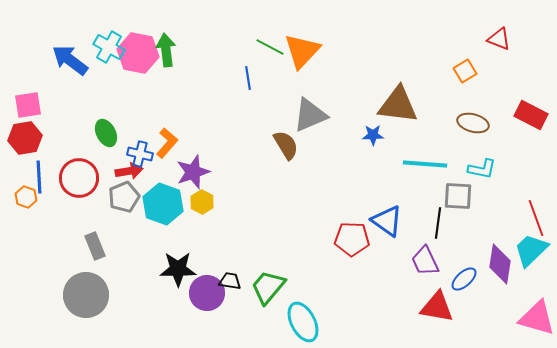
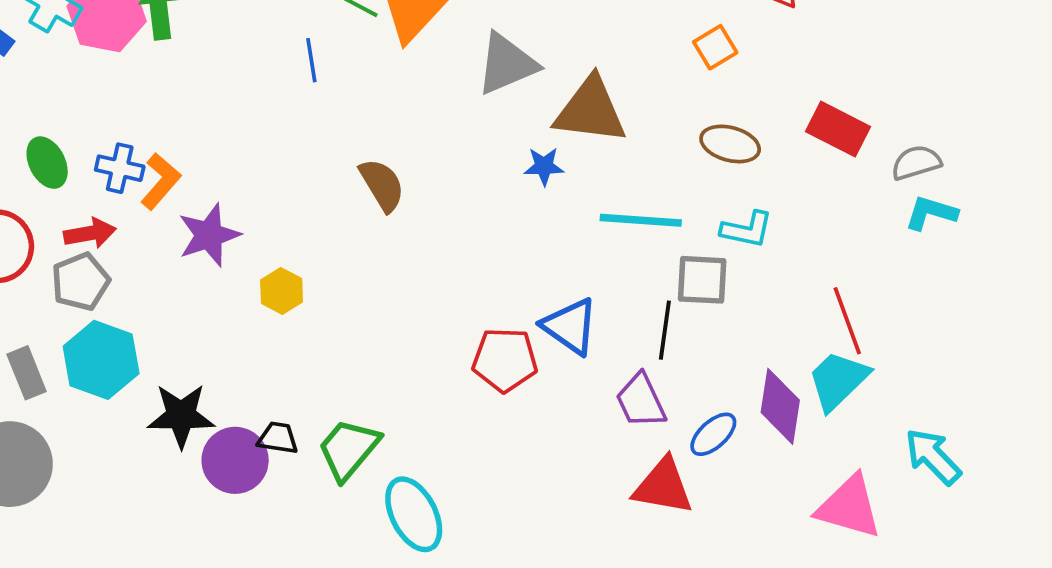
gray triangle: (310, 115) -> (507, 64), moved
blue cross: (140, 154) -> (120, 168), moved
yellow hexagon: (202, 202) -> (282, 291), moved
cyan hexagon: (163, 204) -> (101, 360), moved

